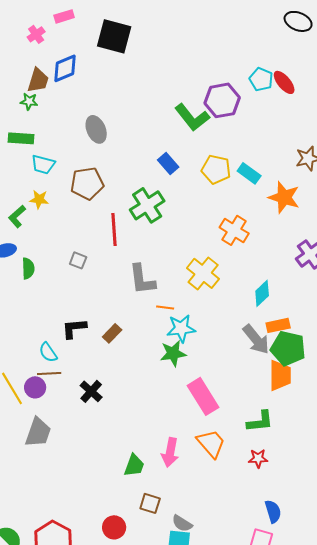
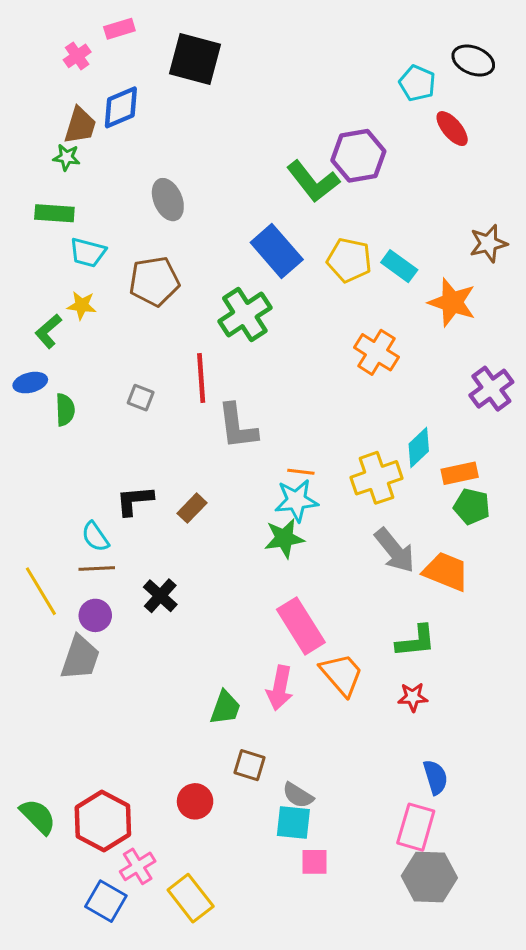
black ellipse: (298, 21) -> (473, 60), moved
cyan pentagon: (261, 79) -> (417, 83), moved
blue rectangle: (168, 163) -> (277, 251), size x1.6
red line: (114, 229) -> (201, 378), moved
yellow cross: (203, 273) -> (376, 478), moved, turned 32
orange line: (165, 307) -> (301, 472), moved
orange rectangle: (278, 325) -> (460, 473), moved
gray arrow: (256, 339) -> (395, 550), moved
green pentagon: (288, 348) -> (472, 507), moved, size x0.7
orange trapezoid: (280, 375) -> (446, 572), turned -68
purple circle: (35, 387) -> (95, 615), moved
pink rectangle: (203, 396) -> (301, 626), moved

